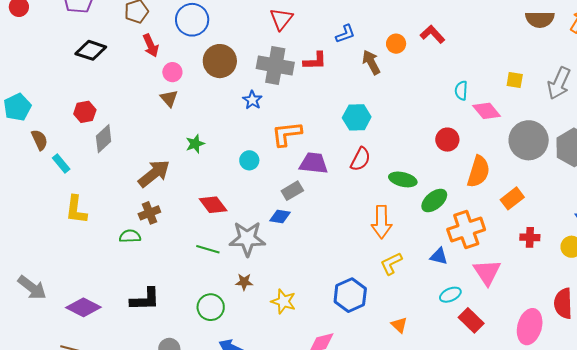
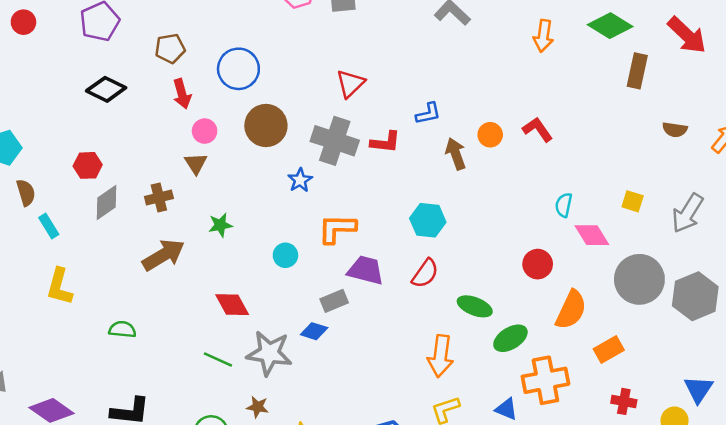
brown semicircle: (540, 19) -> (675, 130), size x0.7
brown cross: (149, 213) -> (159, 197), moved

